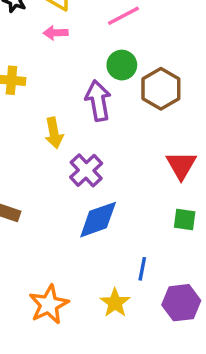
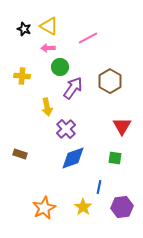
green circle: (122, 65) -> (60, 67), moved
purple arrow: (98, 101) -> (73, 88), turned 45
green square: (185, 220) -> (115, 158), moved

